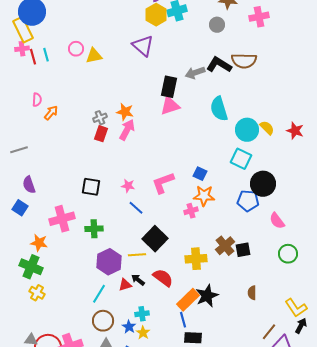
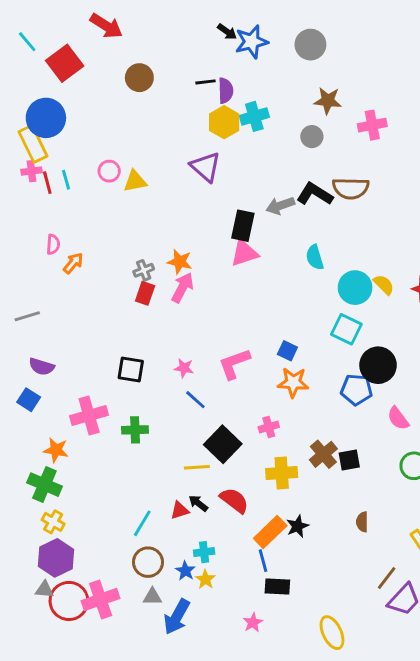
cyan semicircle: (219, 109) -> (315, 257), size x0.7
purple semicircle: (29, 185) -> (42, 367), turned -54
pink cross: (191, 211) -> (269, 427), moved
purple hexagon: (109, 262) -> (56, 558), moved
black star: (207, 296) -> (297, 526), size x0.7

